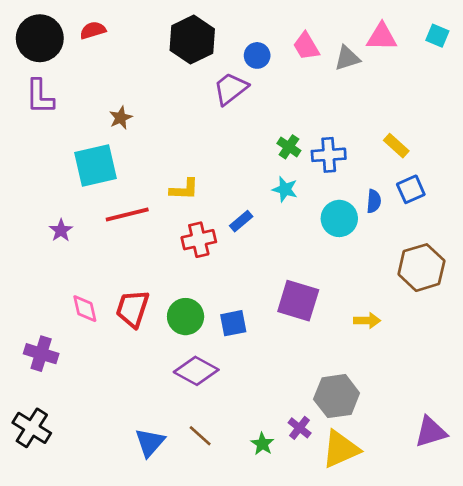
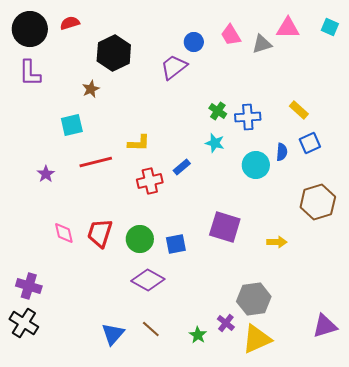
black hexagon: (192, 40) -> (114, 53), moved
cyan square: (95, 165) -> (72, 125), size x0.7
purple cross: (41, 354) -> (29, 286), moved

